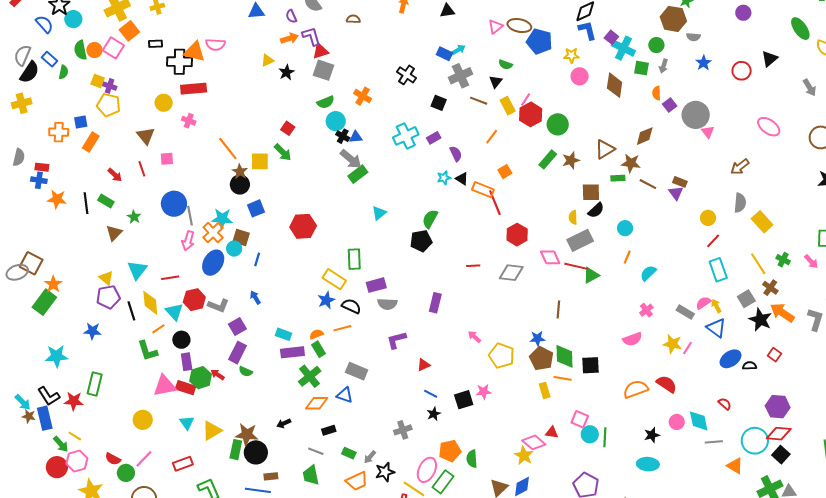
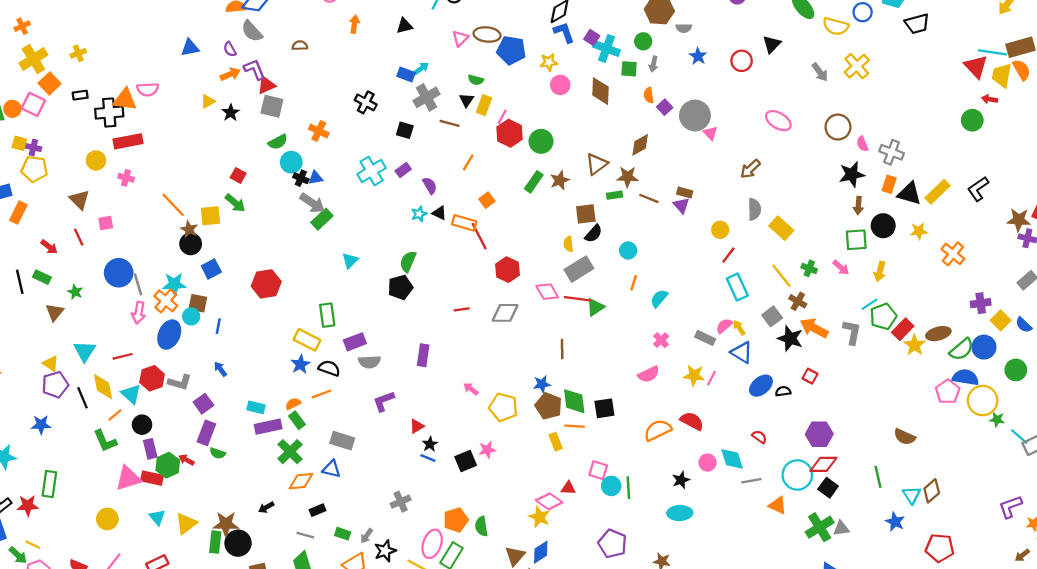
yellow rectangle: (508, 106) -> (484, 105), moved, turned 54
black star: (434, 414) -> (430, 444), moved

